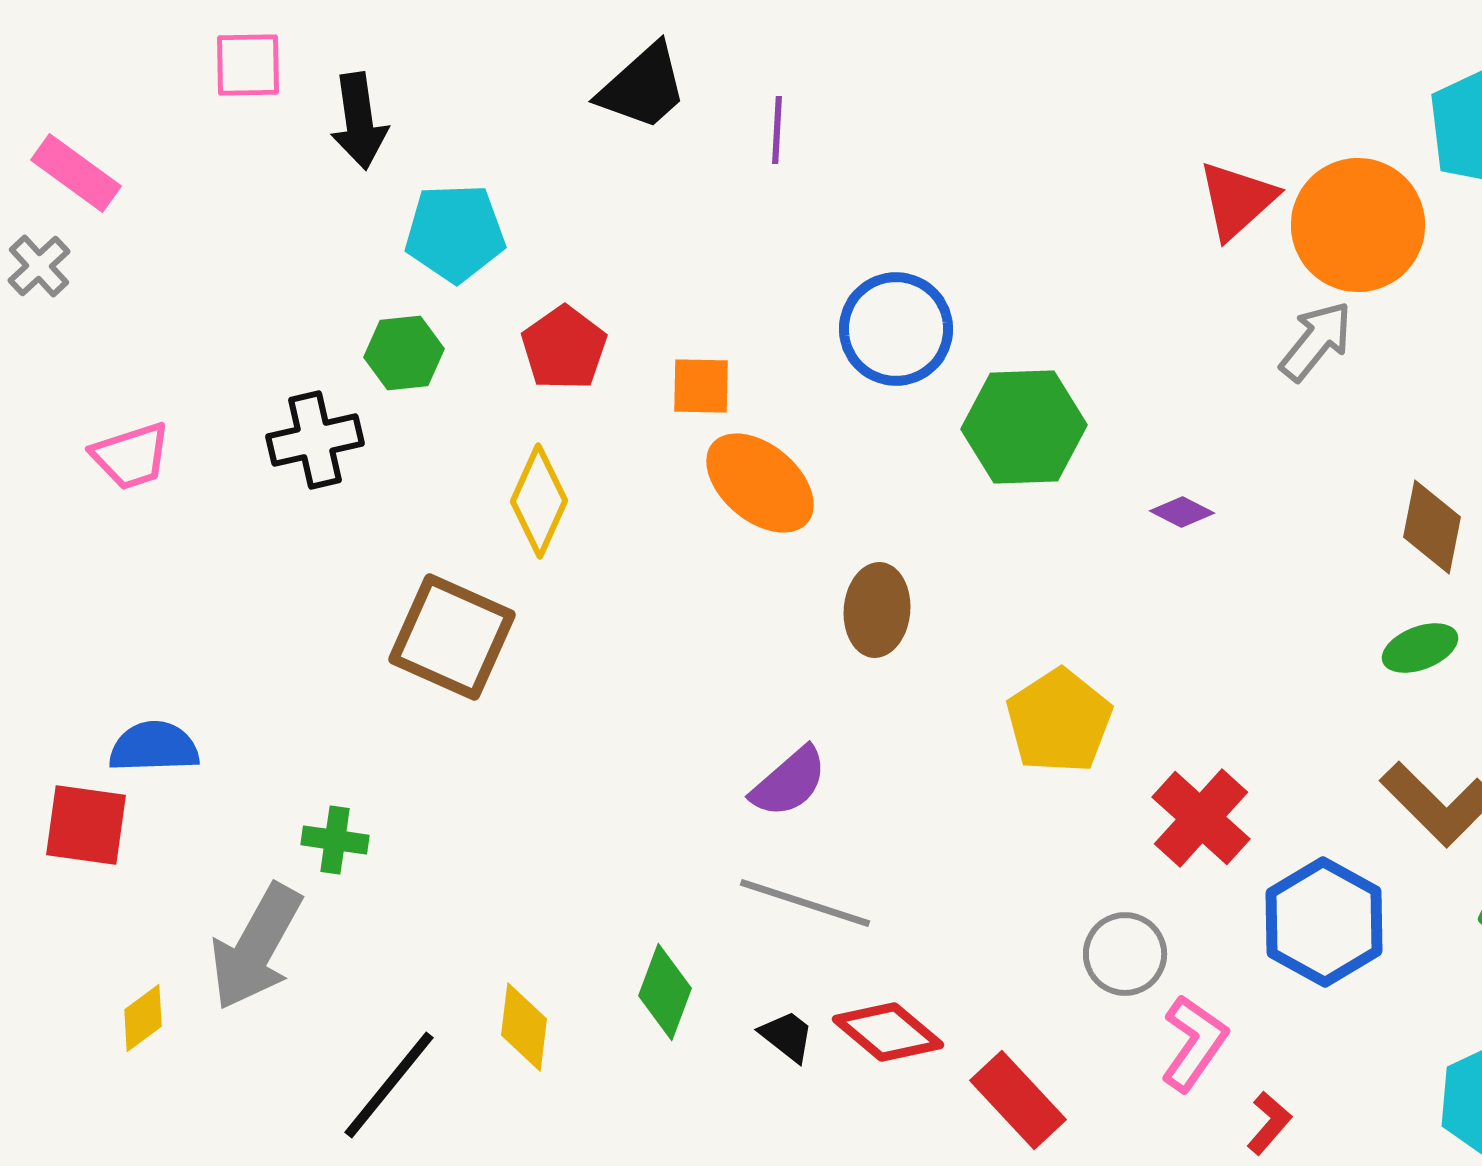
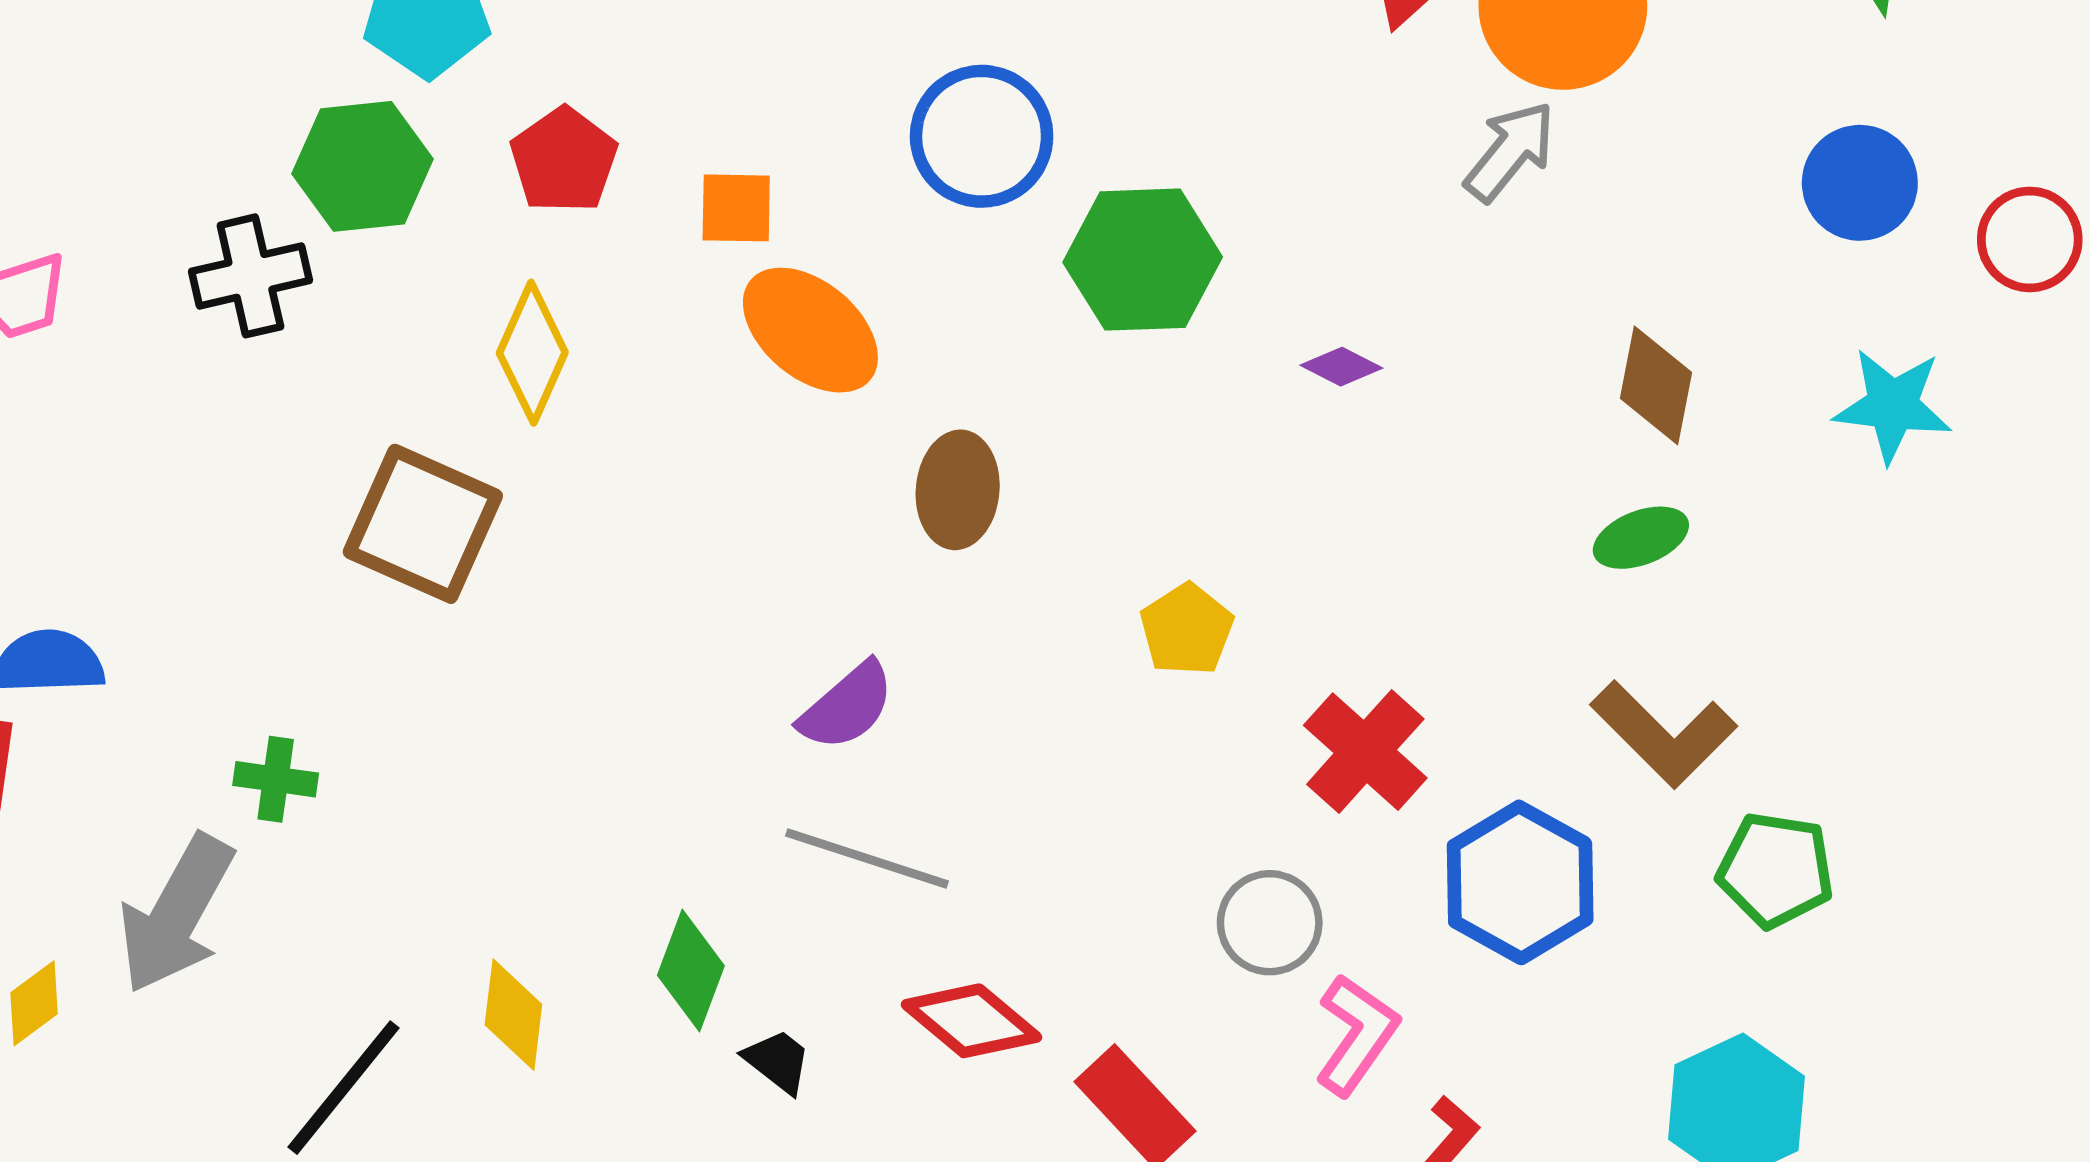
green hexagon: (404, 353) -> (362, 166), size x1.4
yellow pentagon: (1059, 721) -> (1187, 630), size x0.7
black trapezoid: (787, 1036) -> (778, 1061), moved

